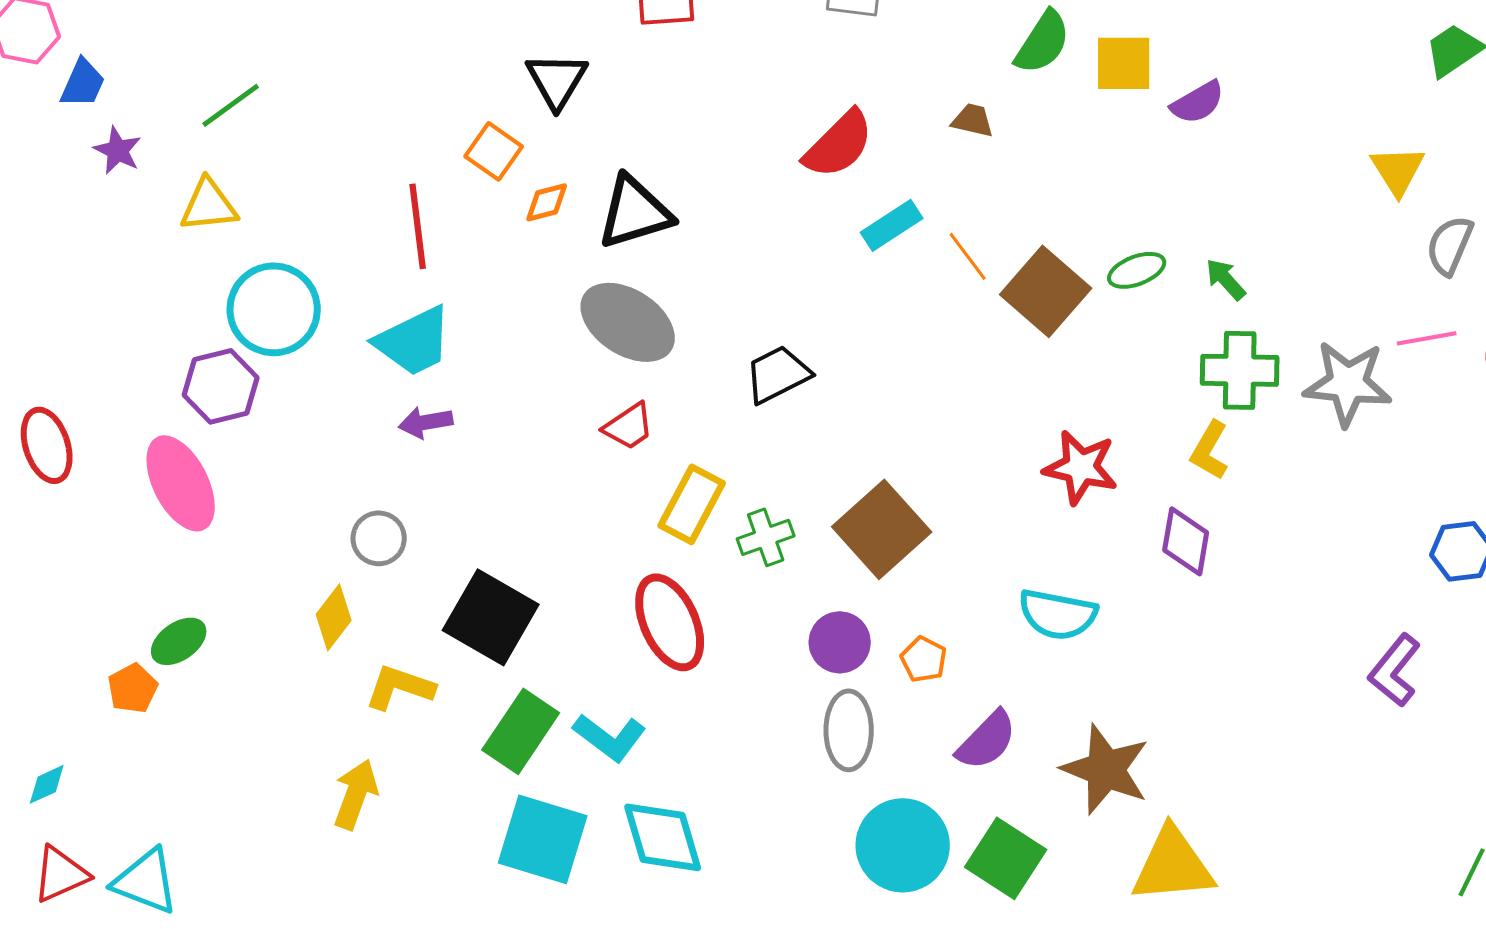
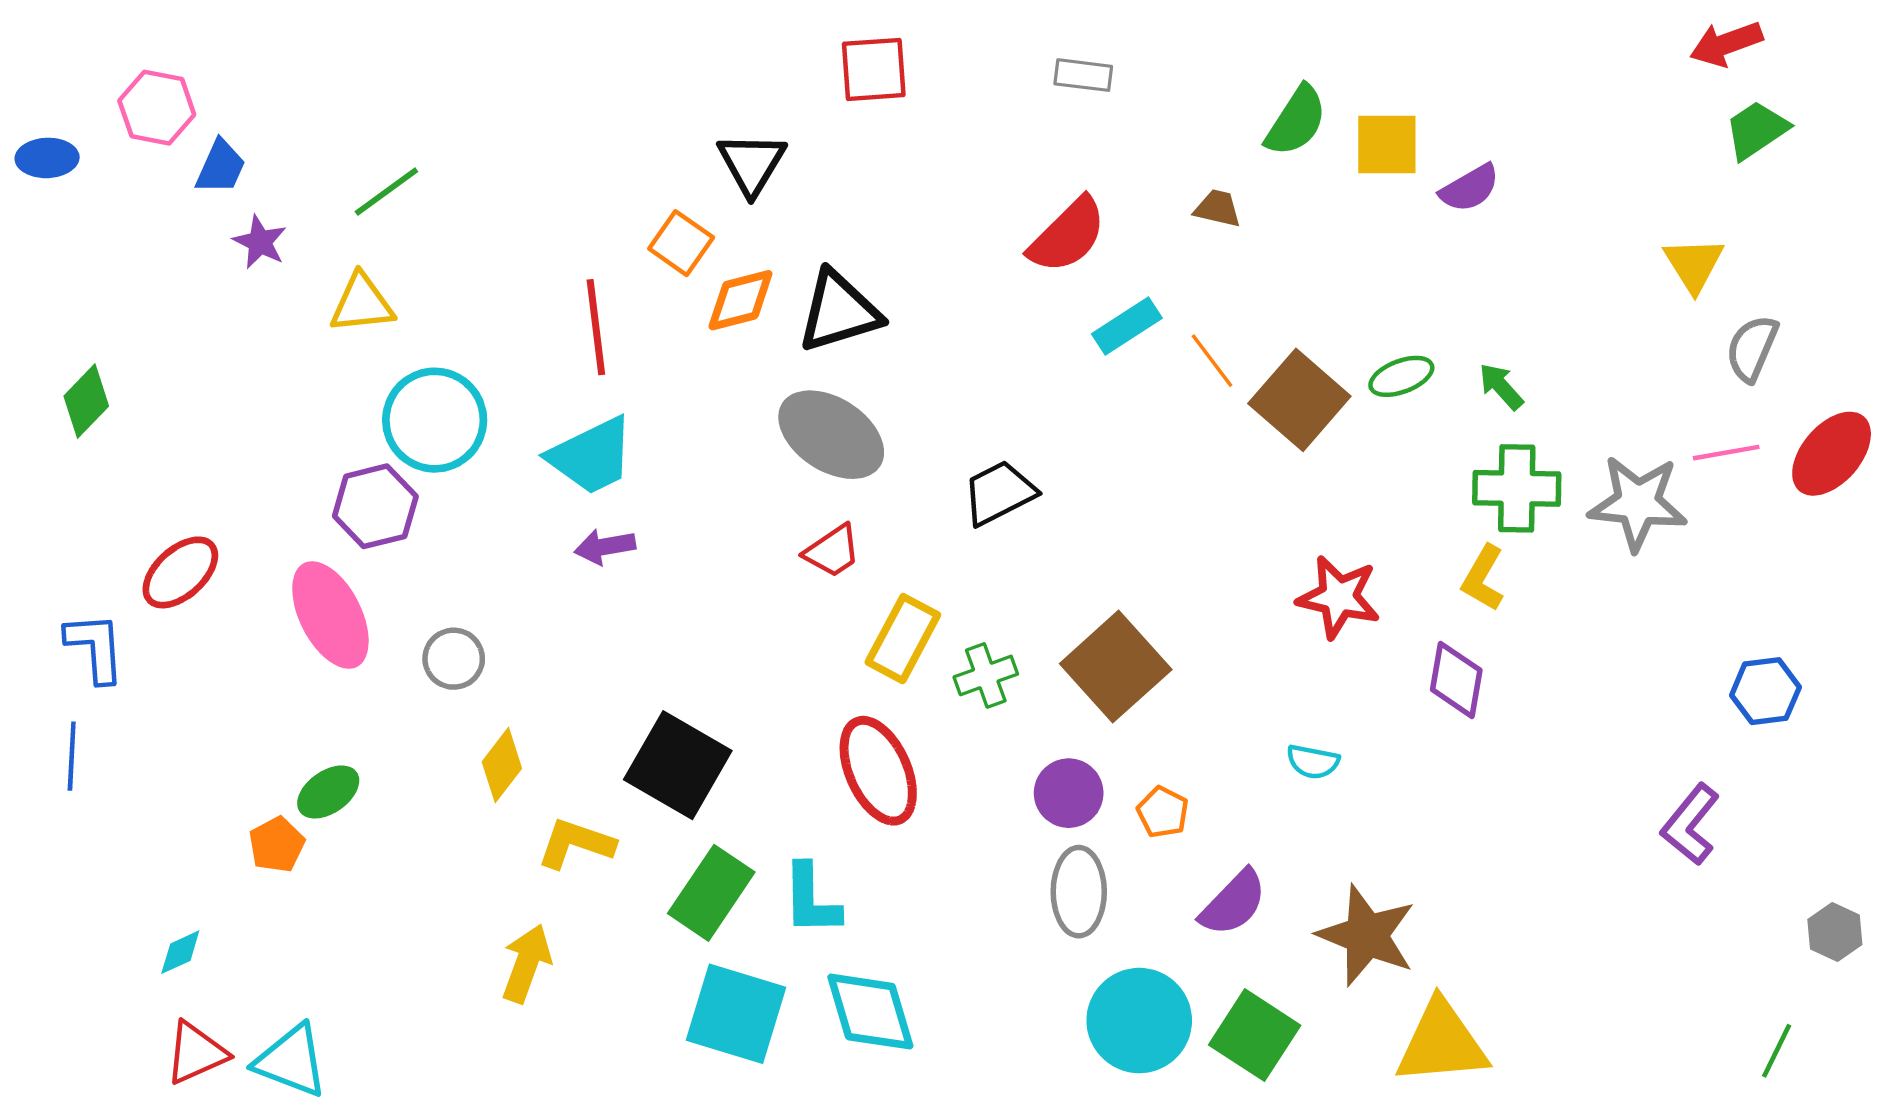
orange diamond: (547, 202) -> (740, 300), size x1.4
red ellipse: (47, 445) -> (180, 572), turned 66
gray circle: (379, 538) -> (454, 659), moved
cyan semicircle: (1058, 614) -> (1313, 762), size x0.6
cyan L-shape: (610, 737) -> (811, 900), turned 52

